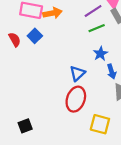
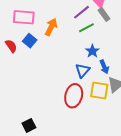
orange arrow: (52, 13) -> (51, 27), moved, turned -48
blue triangle: (77, 73) -> (83, 70), moved
yellow square: (100, 124) -> (99, 91), moved

